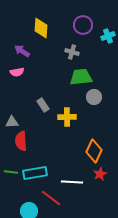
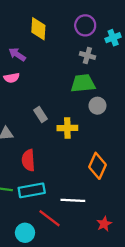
gray cross: (72, 52) -> (87, 55), moved
red semicircle: (21, 141) -> (28, 160), moved
red star: (100, 174) -> (104, 224), moved

